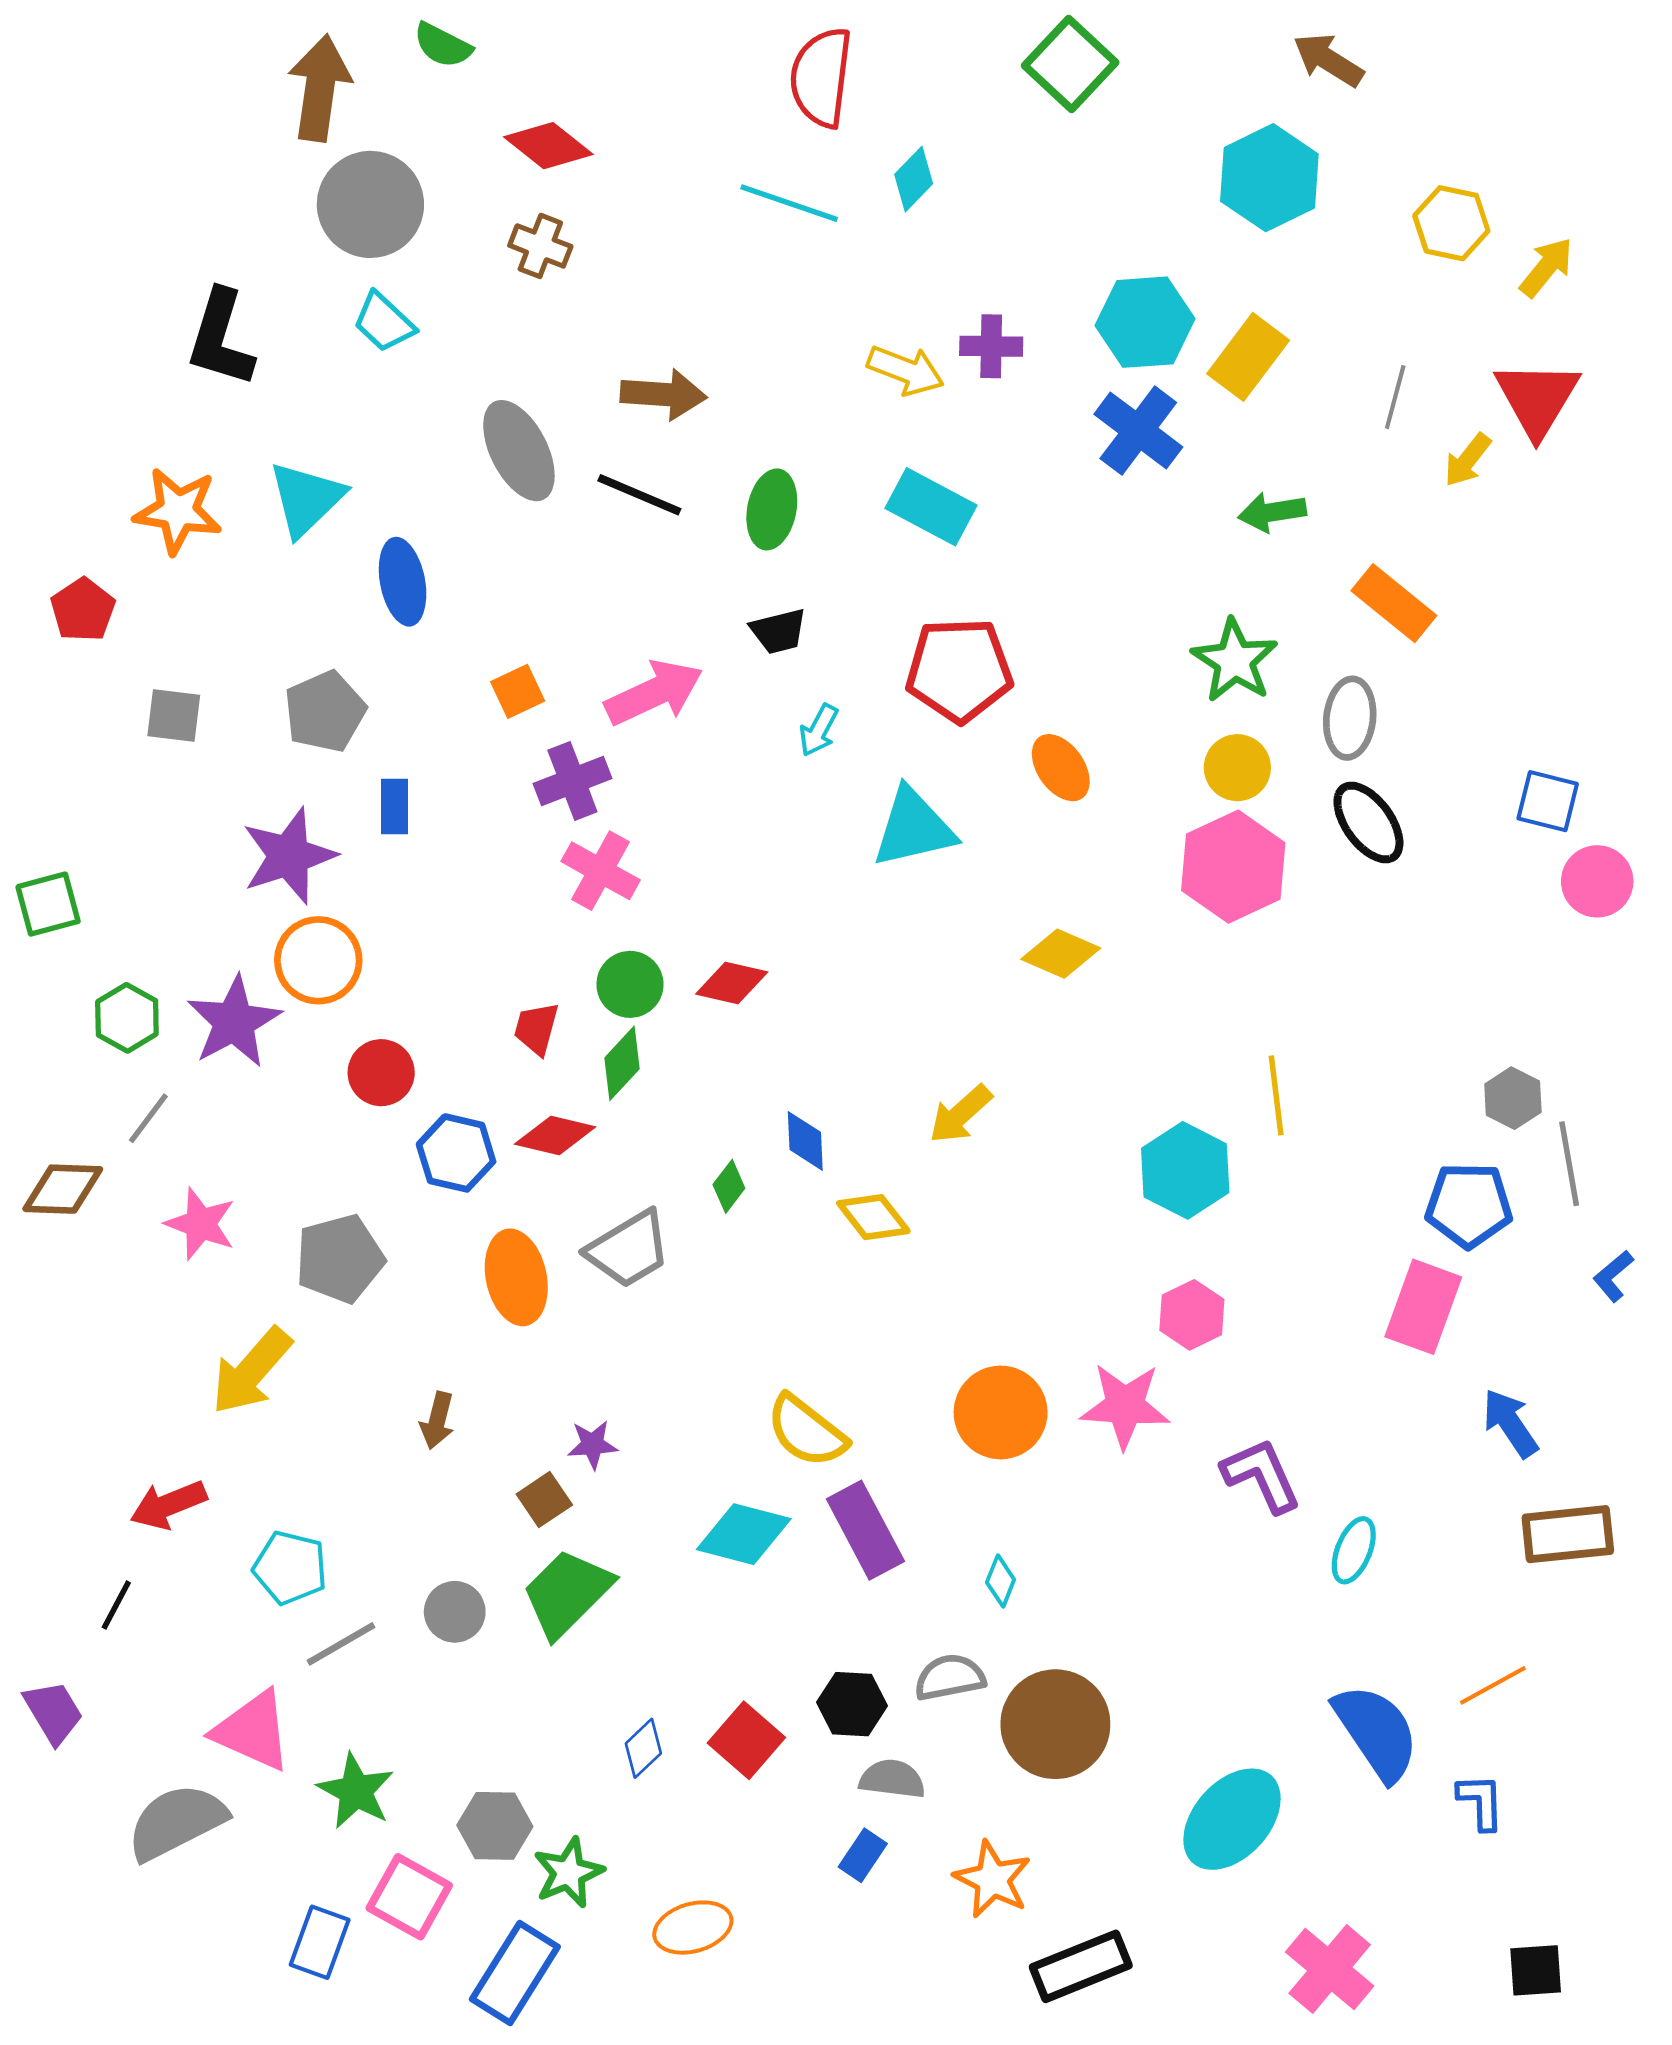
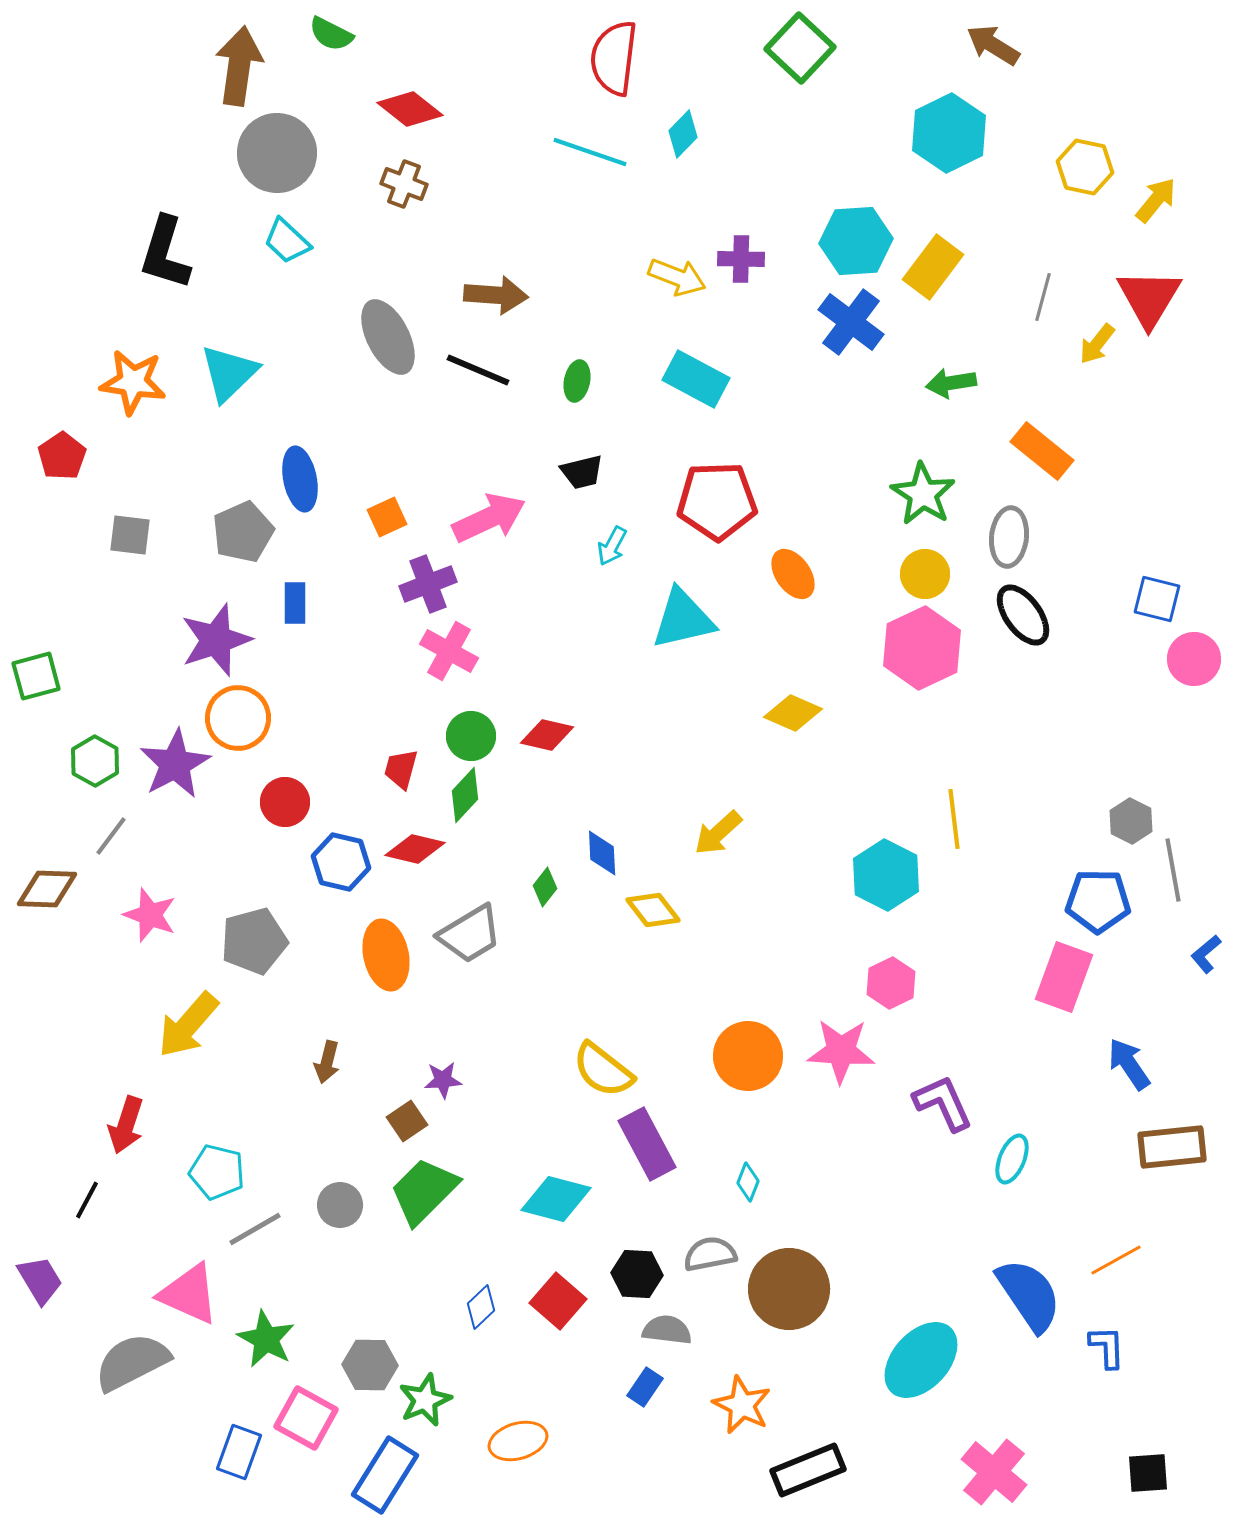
green ellipse: (772, 509) -> (577, 381), size x0.7
blue ellipse: (403, 582) -> (300, 479), moved
red arrow: (168, 1505) -> (126, 1125), turned -50
cyan diamond: (744, 1534) -> (556, 1199), moved

